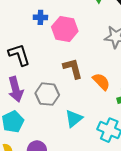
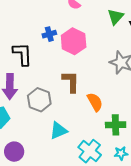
blue cross: (40, 17) -> (49, 34), moved, turned -32

